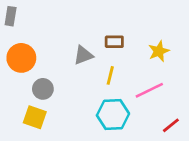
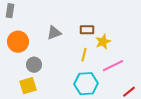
yellow star: (159, 51) -> (103, 42), moved
gray triangle: (83, 55) -> (54, 33), moved
yellow square: (35, 117) -> (28, 86), turned -36

